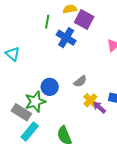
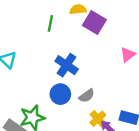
blue cross: (66, 38) -> (67, 65), moved
blue circle: (50, 87) -> (60, 94), moved

